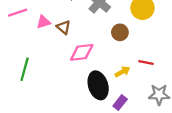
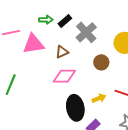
pink triangle: (44, 22) -> (33, 44), size x1.6
brown triangle: (64, 27) -> (62, 52), moved, turned 48

